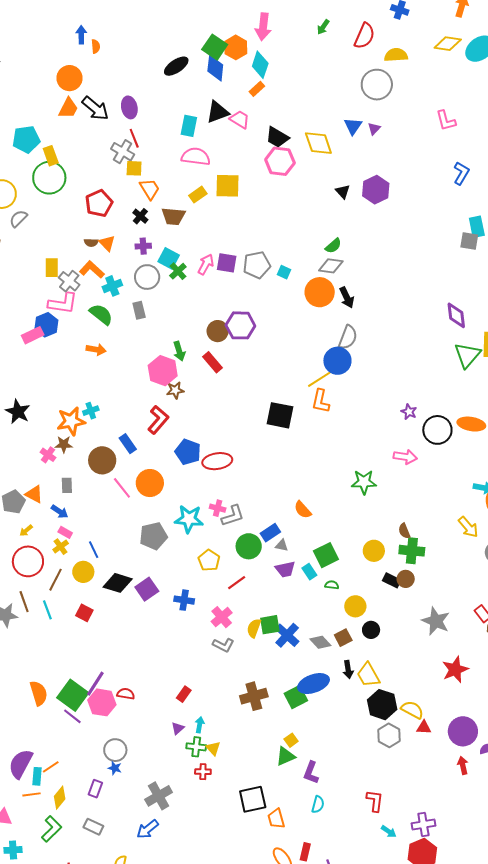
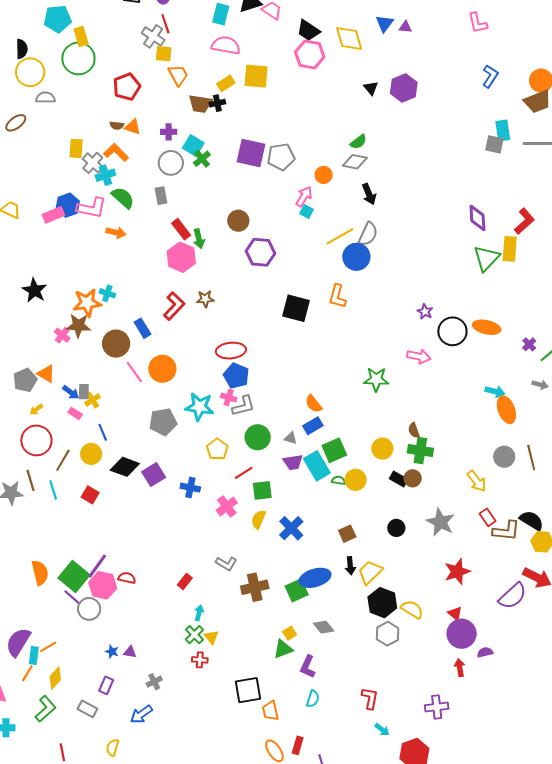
purple triangle: (374, 129) -> (405, 27), turned 48
black cross: (140, 216) -> (217, 103), moved, turned 35
gray semicircle: (18, 219) -> (45, 98), turned 42
orange triangle: (107, 243) -> (133, 127), turned -30
purple square: (227, 263) -> (251, 153), size x1.4
pink arrow: (206, 264) -> (304, 196), moved
cyan square: (284, 272) -> (307, 211), moved
cyan cross: (112, 286) -> (105, 175), moved
orange circle: (320, 292) -> (324, 175), moved, size x0.6
pink L-shape: (63, 303) -> (92, 208), moved
purple hexagon: (240, 325) -> (260, 252), moved
red rectangle: (212, 362) -> (181, 229), moved
yellow line: (321, 378) -> (340, 236), moved
brown star: (175, 390) -> (205, 299), moved
cyan cross: (91, 411) -> (107, 293), turned 35
brown star: (64, 444) -> (79, 326), size x1.4
blue pentagon: (188, 452) -> (236, 376), moved
gray rectangle: (67, 485) -> (84, 392), moved
yellow arrow: (468, 527) -> (477, 481), moved
blue rectangle: (270, 533) -> (313, 426), moved
yellow cross: (61, 547) -> (93, 400), moved
cyan rectangle: (309, 572) -> (317, 466), size x1.8
yellow circle: (355, 606) -> (356, 480), moved
green square: (270, 625) -> (262, 490), moved
black circle: (371, 630) -> (396, 528), moved
gray diamond: (320, 642) -> (324, 627), moved
gray L-shape: (223, 645) -> (226, 563), moved
yellow trapezoid: (368, 675) -> (370, 572), turned 72
red triangle: (424, 727) -> (455, 613), moved, turned 35
purple triangle: (178, 728) -> (130, 652), moved, turned 48
green cross: (196, 747) -> (194, 635), turned 36
gray circle: (115, 750) -> (89, 609), moved
purple rectangle: (95, 789) -> (106, 685), moved
orange line: (31, 794) -> (27, 673), turned -54
gray cross: (159, 796) -> (154, 682), size x0.6
purple cross: (423, 825) -> (437, 707), moved

